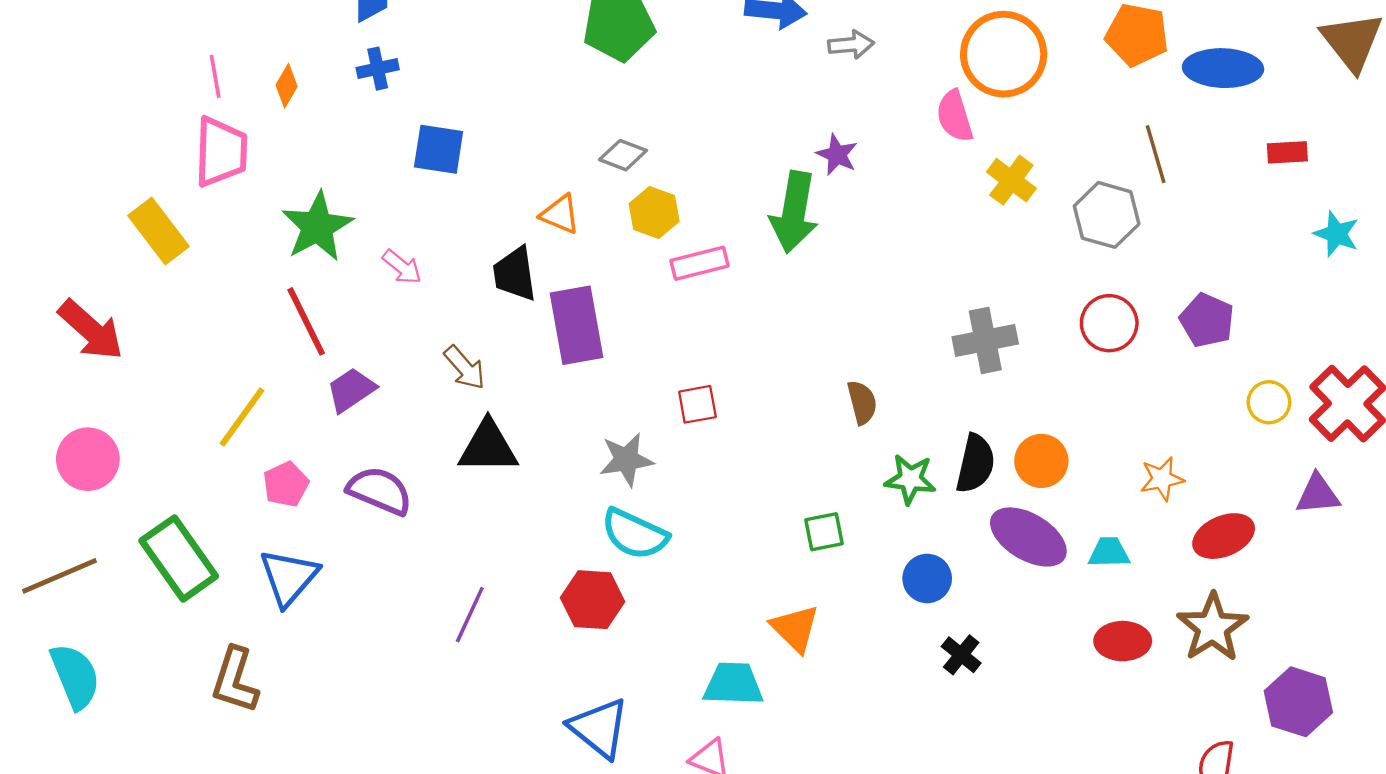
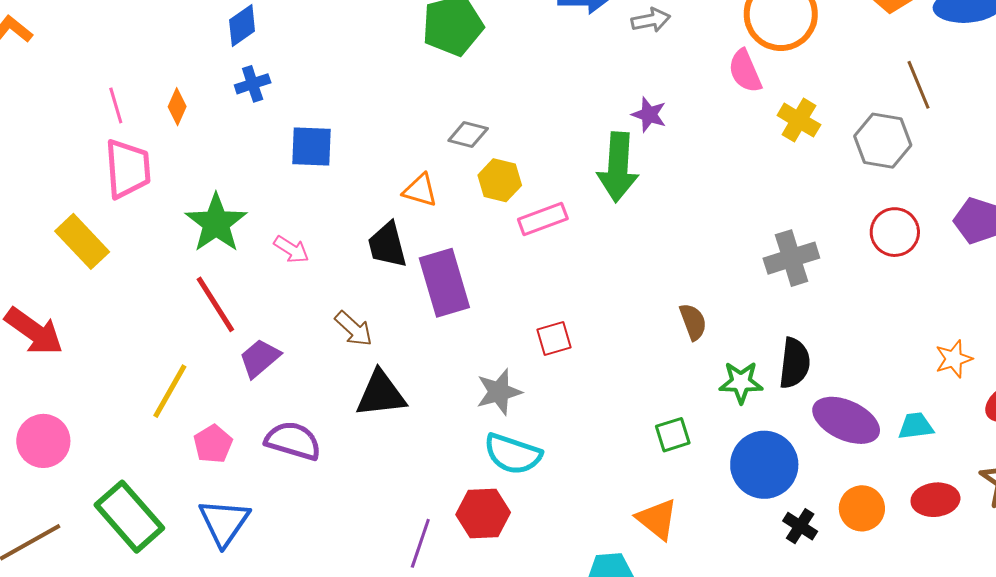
orange circle: (1041, 461) -> (862, 508), moved
blue circle: (927, 578) -> (764, 465), size x1.6
purple line: (470, 615) -> (420, 543), moved

